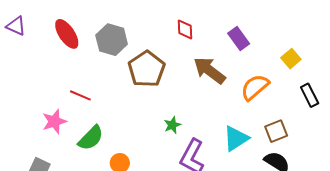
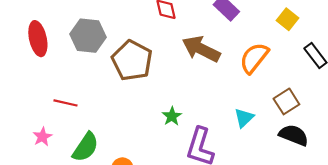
red ellipse: (67, 34) -> (38, 39), turned 32
pink star: (54, 122) -> (42, 137), size x0.7
cyan triangle: (236, 138) -> (244, 118), size x0.7

